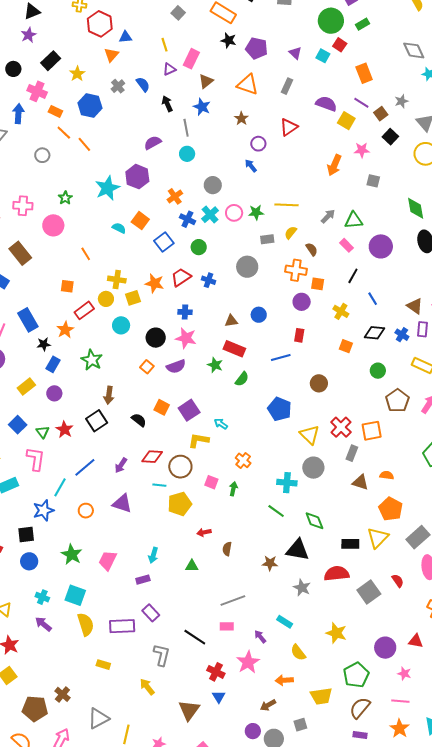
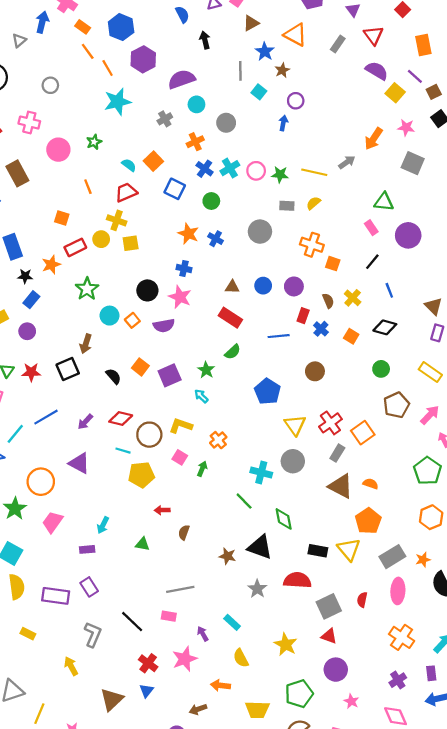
cyan square: (323, 56) -> (259, 92), moved
gray cross: (118, 86) -> (165, 119), moved
blue star: (202, 107) -> (265, 52), moved
red triangle: (289, 127) -> (373, 35), moved, turned -42
gray line: (186, 128) -> (240, 71), moved
purple semicircle: (153, 143) -> (182, 79), size x1.4
cyan circle: (187, 154) -> (196, 104), moved
gray circle: (42, 155) -> (50, 85), moved
blue arrow: (251, 166) -> (283, 123), turned 40
purple hexagon: (137, 177) -> (143, 59), moved
gray square: (373, 181) -> (413, 163), size x1.5
gray circle: (213, 185) -> (226, 123), moved
cyan star: (107, 188) -> (117, 102), moved
green star: (65, 198) -> (94, 142), moved
gray arrow: (328, 216) -> (347, 162), moved
blue square: (164, 242) -> (175, 189), turned -36
brown semicircle: (312, 249) -> (328, 301), moved
red trapezoid: (181, 277) -> (126, 192), moved
orange star: (155, 283) -> (188, 234), moved
purple circle: (302, 302) -> (294, 286), moved
cyan circle: (121, 325) -> (110, 316), moved
blue cross: (402, 335) -> (321, 329), moved
green star: (92, 360) -> (87, 289), moved
green star: (215, 365) -> (206, 370), moved
red star: (64, 429) -> (31, 372), turned 30
orange square: (372, 431) -> (363, 433), turned -35
yellow L-shape: (199, 440) -> (181, 426), moved
brown triangle: (360, 482) -> (341, 486), size x1.4
orange circle: (86, 511) -> (41, 482), moved, size x1.6
yellow triangle: (378, 538) -> (349, 549), turned -35
red semicircle: (398, 581) -> (362, 600), turned -144
red triangle: (416, 641) -> (329, 636), moved

